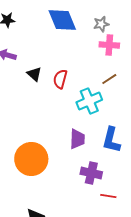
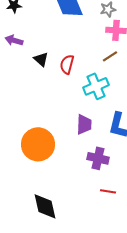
brown line: (109, 79) -> (110, 56), moved
red line: (108, 196) -> (108, 191), moved

